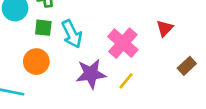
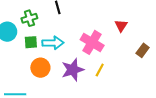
cyan arrow: (72, 34) -> (53, 43), turned -55
orange circle: (36, 62) -> (40, 68), moved

